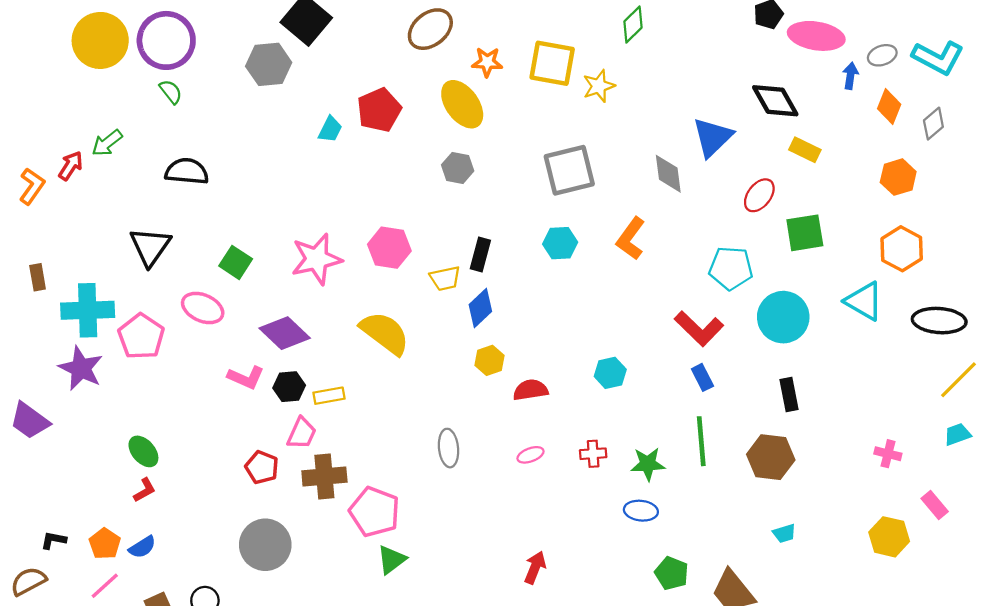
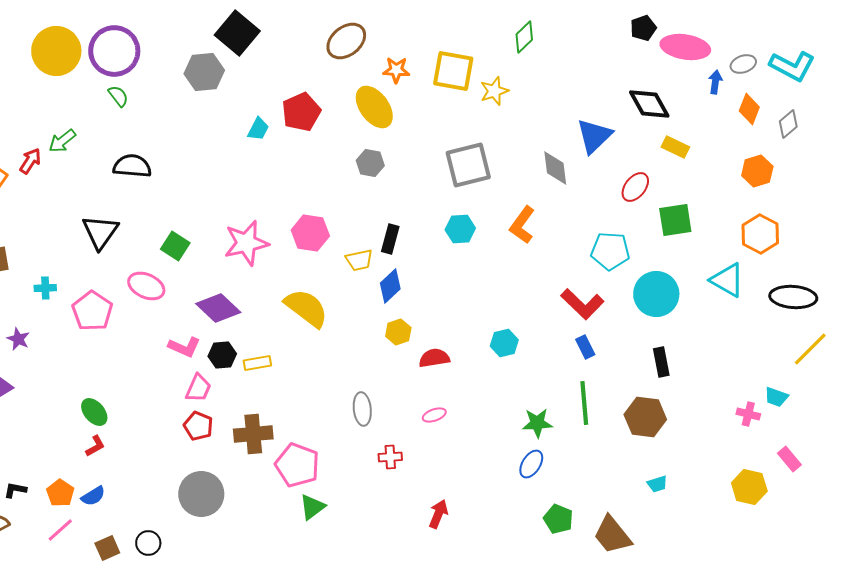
cyan cross: (88, 310) -> (45, 288), size x0.5
purple star: (81, 368) -> (18, 339), moved, size x0.6
pink trapezoid: (302, 433) -> (198, 388), moved
cyan trapezoid: (957, 434) -> (776, 397), moved, turned -140
red cross: (593, 454) -> (390, 457), moved
blue ellipse: (641, 511) -> (531, 464), turned -64

